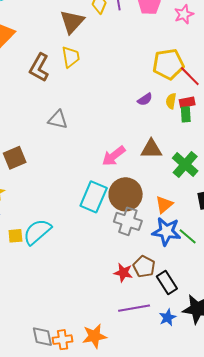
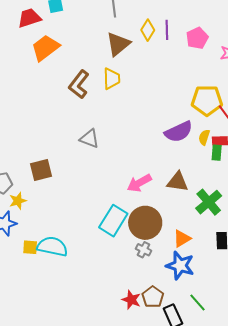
purple semicircle: (145, 99) -> (179, 132), size x1.8
gray cross: (128, 221) -> (143, 250), size x0.6
cyan semicircle: (37, 232) -> (52, 247), turned 44
green line: (188, 236) -> (197, 302), moved

